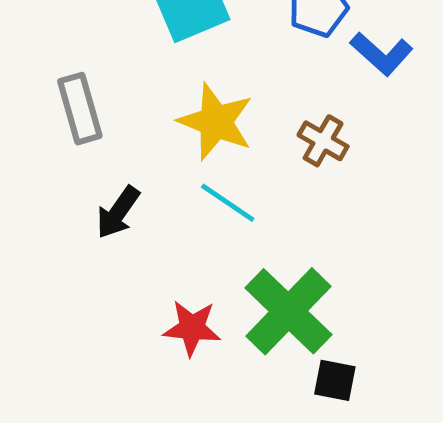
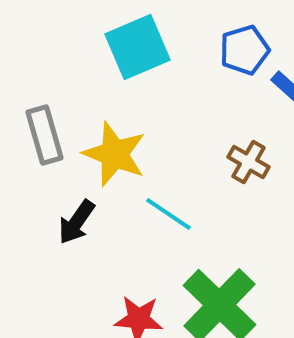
yellow star: (216, 122) -> (114, 154), moved

